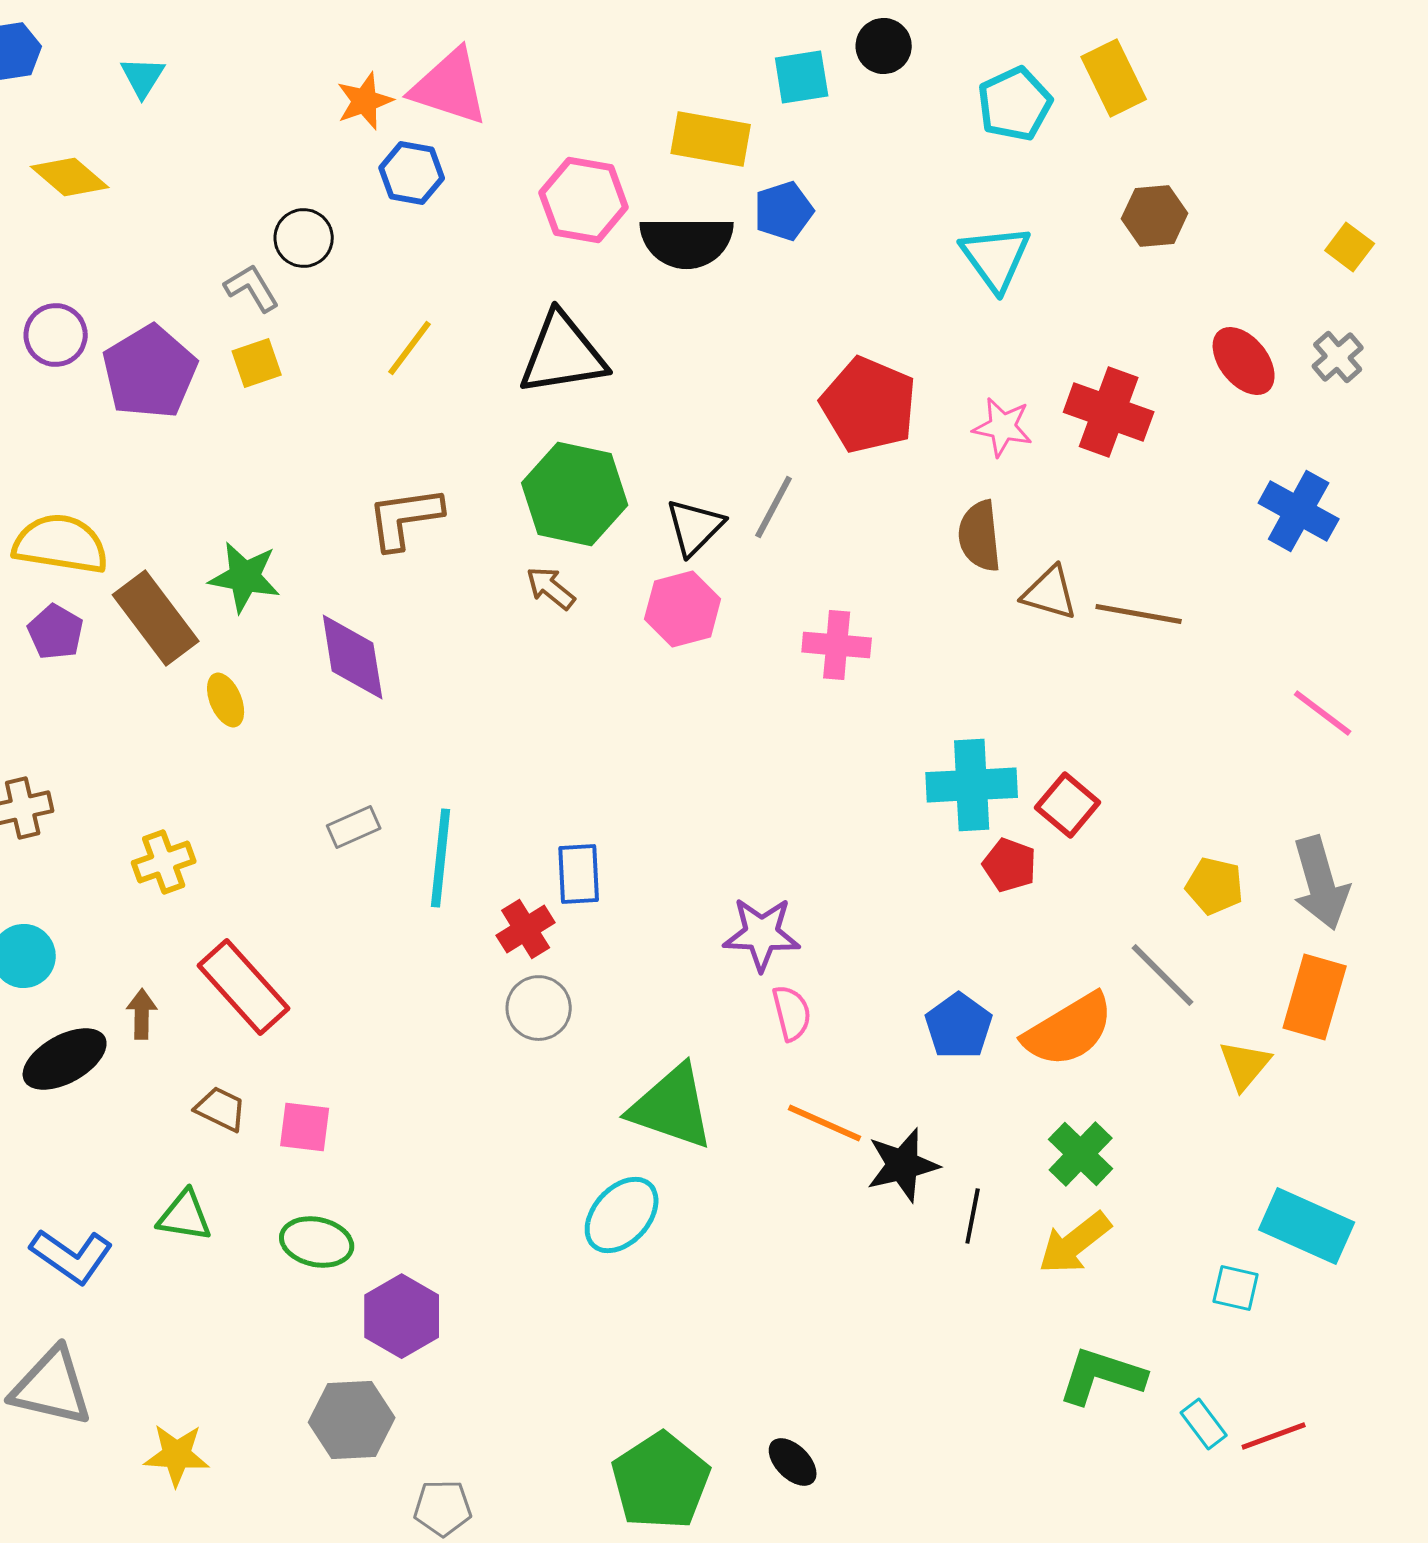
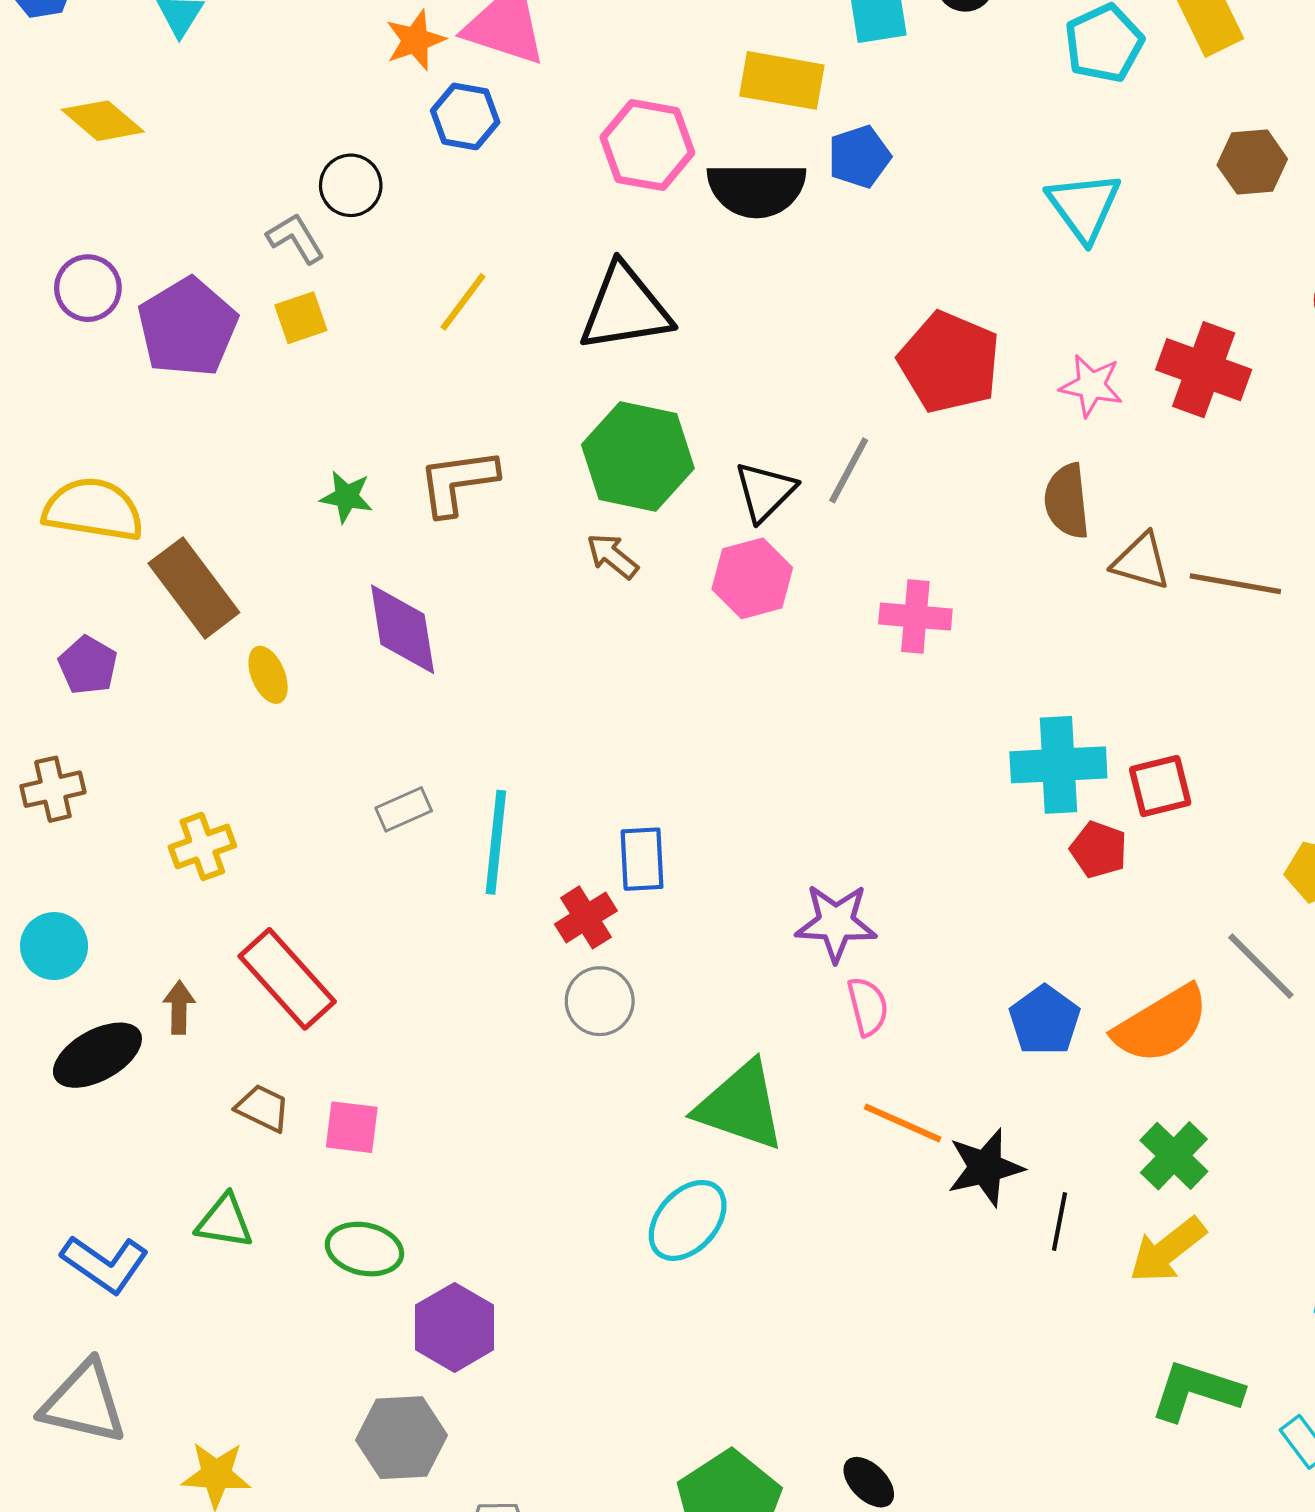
green star: (245, 577) -> (346, 497), moved, size x0.7
purple pentagon: (56, 632) -> (88, 665), moved
red square: (1068, 805) -> (1160, 786), turned 36

